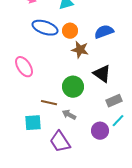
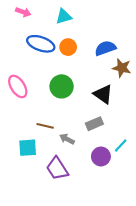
brown star: (80, 50) -> (122, 68), moved
green circle: (73, 87) -> (62, 86), moved
gray rectangle: (114, 101) -> (94, 124), moved

